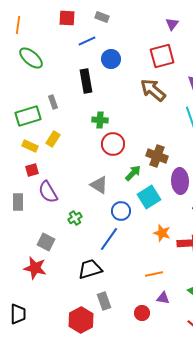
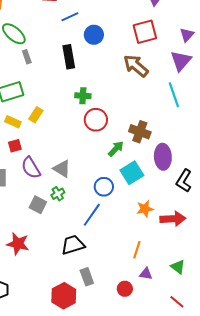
gray rectangle: (53, 102) -> (27, 57), moved
gray triangle: (99, 185) -> (62, 169), moved
orange star: (162, 233) -> (145, 209), turned -30
gray square: (46, 242) -> (38, 205), moved
orange line: (154, 274) -> (137, 250), turned -60

